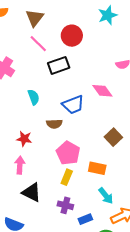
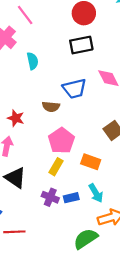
pink line: (38, 44) -> (25, 15), moved
black rectangle: (59, 65) -> (81, 45), moved
cyan semicircle: (34, 97) -> (33, 61), moved
blue rectangle: (85, 219) -> (71, 198), moved

